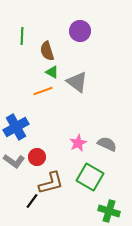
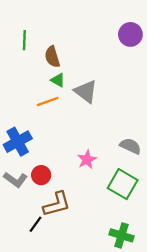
purple circle: (80, 31) -> (130, 34), moved
gray semicircle: (107, 144) -> (130, 146), moved
green square: (90, 177) -> (123, 184), moved

